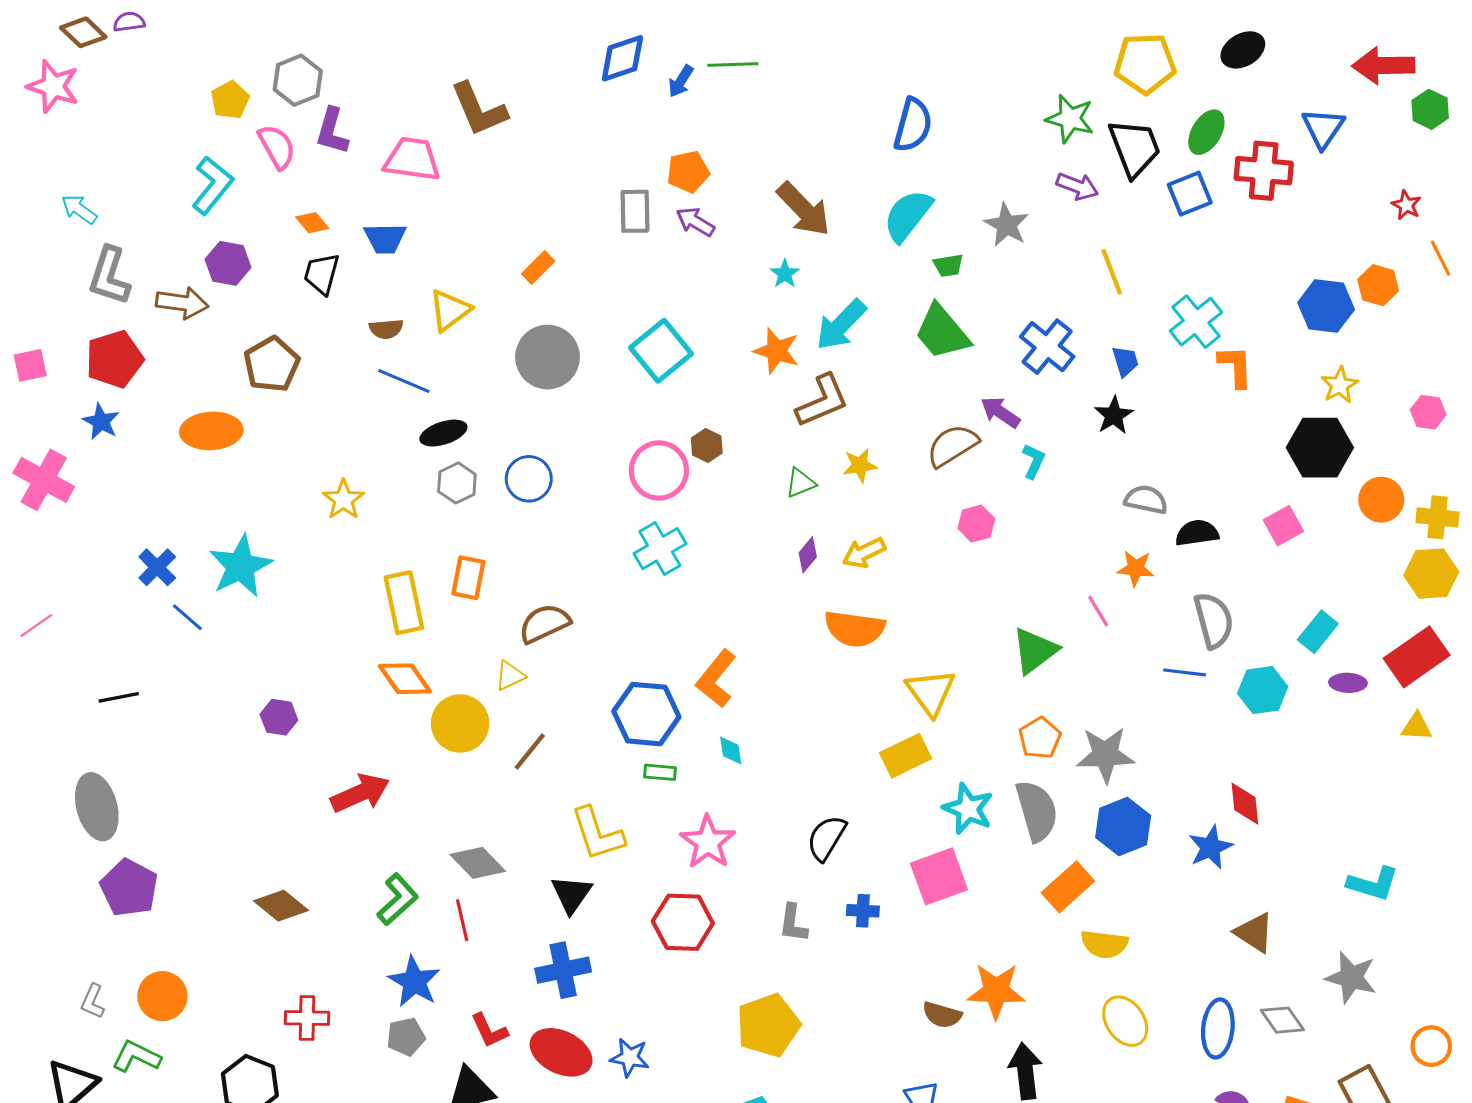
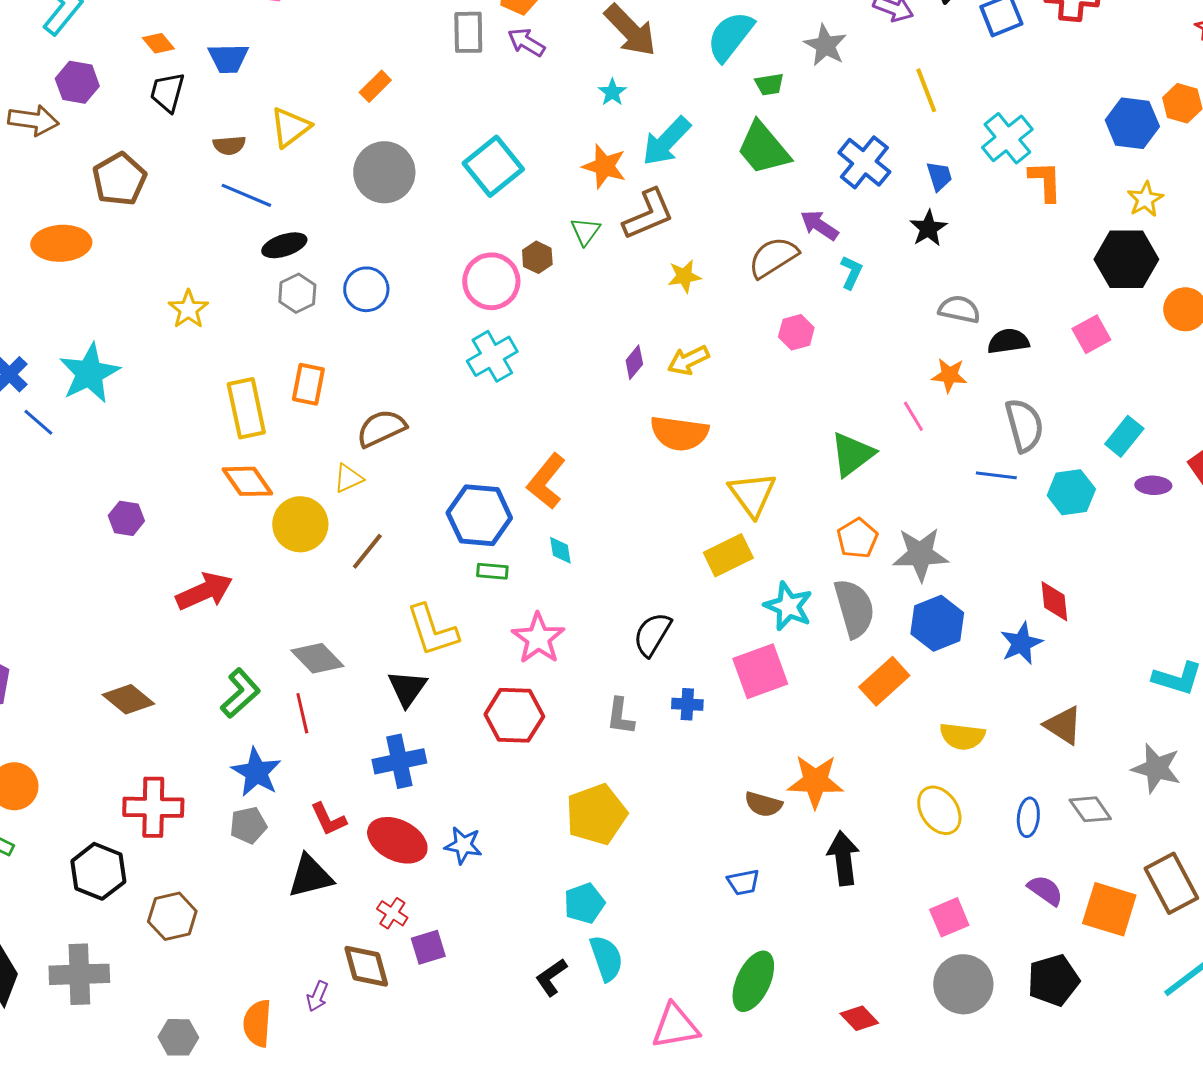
green triangle: (800, 483) -> (585, 231), moved, turned -32
yellow semicircle: (1104, 944) -> (962, 736), moved
red cross: (307, 1018) -> (153, 807), size x1.4
blue ellipse: (1218, 1028) -> (1028, 817), size x0.7

